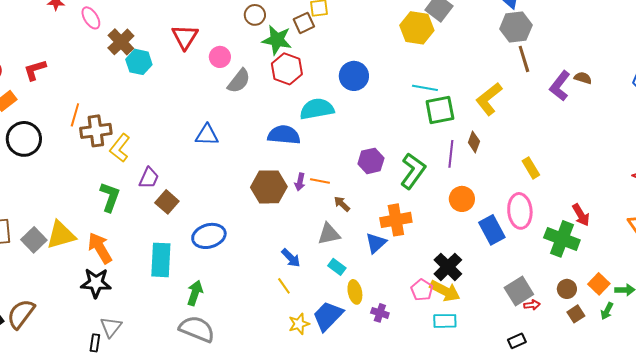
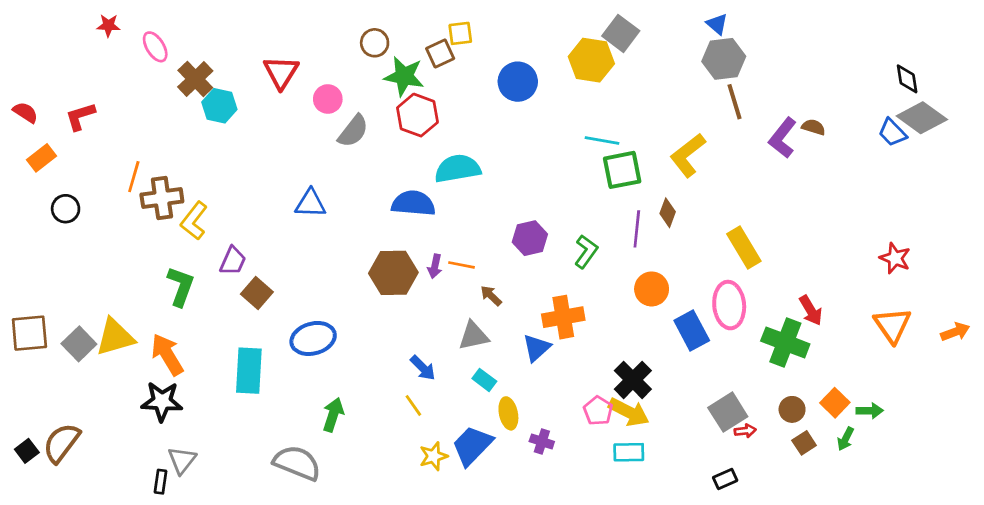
blue circle: (354, 76) -> (518, 82), moved
black circle: (24, 139) -> (66, 209), size x0.6
yellow rectangle: (531, 168) -> (744, 248), size x1.4
green L-shape: (413, 171) -> (586, 252), size x0.7
green arrow: (195, 293) -> (333, 415), moved

